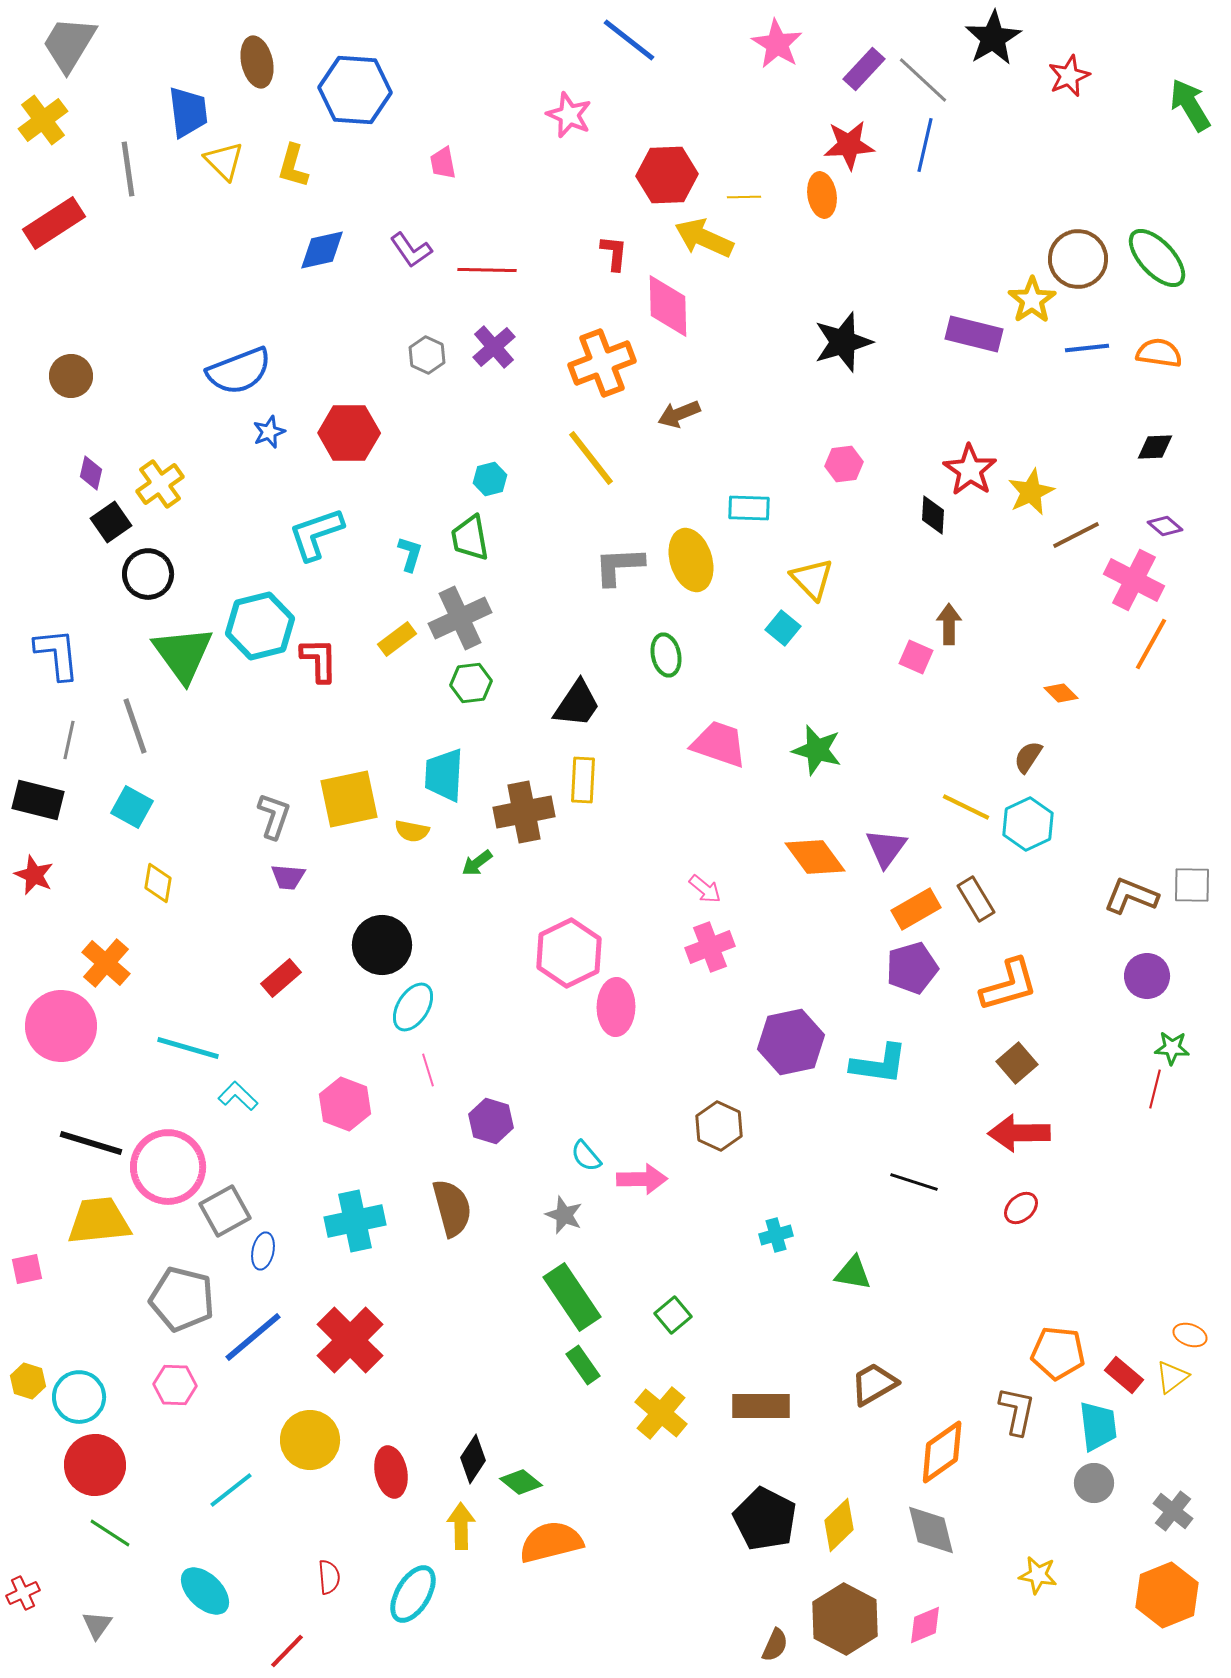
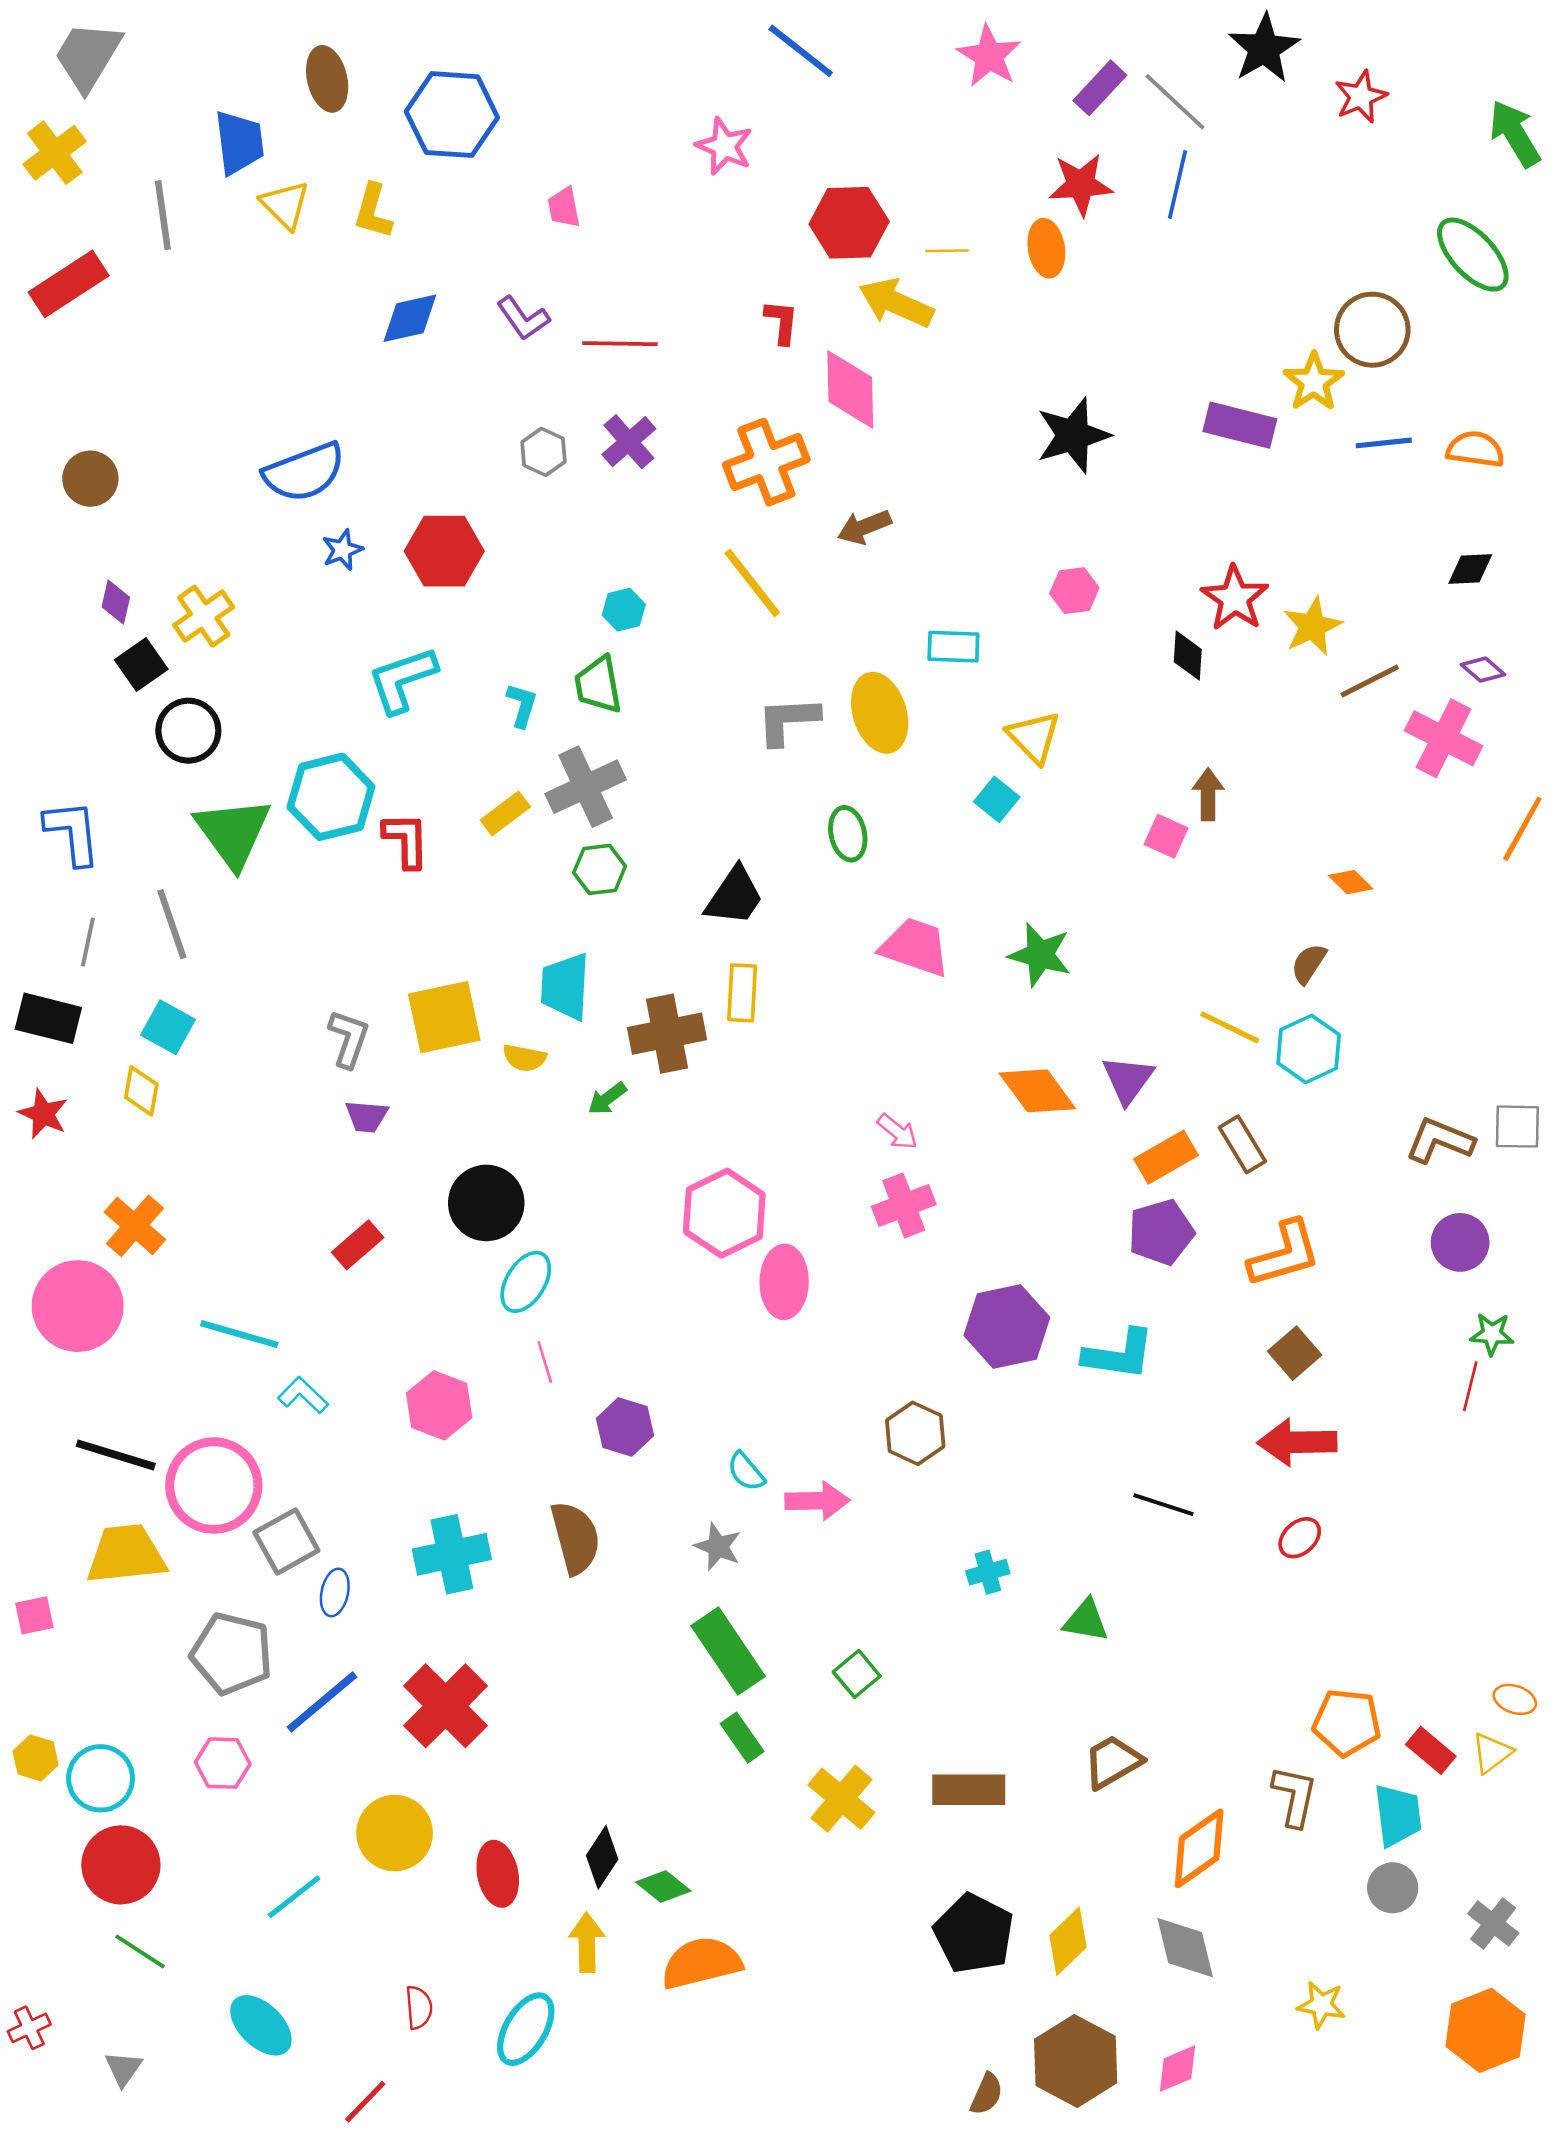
green ellipse: (1157, 258) -> (1473, 255), moved
orange line: (1151, 644) -> (1522, 829), moved
yellow diamond: (158, 883) -> (141, 1091), moved

